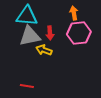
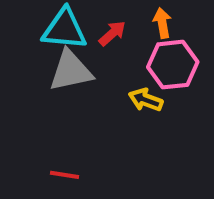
red arrow: (50, 33) -> (112, 33), moved, turned -128
yellow arrow: (44, 50) -> (146, 100), moved

